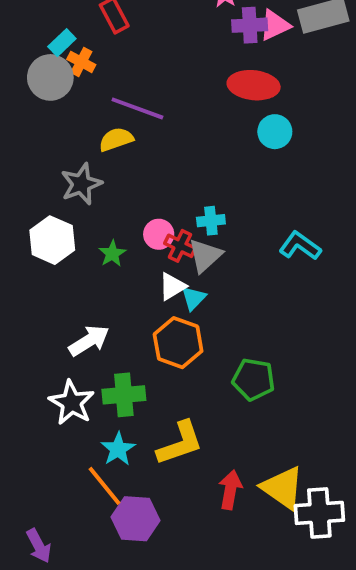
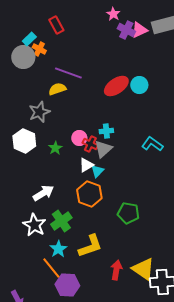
purple cross: (250, 25) -> (126, 30), turned 30
red ellipse: (254, 85) -> (116, 86), moved, turned -40
green cross: (124, 395) -> (61, 221), turned -30

